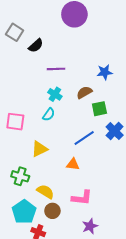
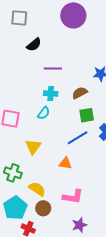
gray square: (15, 32) -> (19, 18), moved, turned -30
cyan cross: (55, 94) -> (51, 93), turned -32
green square: (99, 109) -> (87, 115), moved
yellow triangle: (39, 149) -> (33, 147), turned -30

